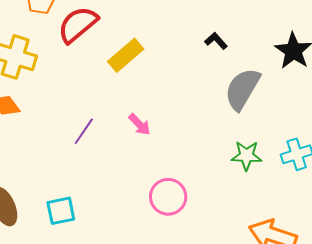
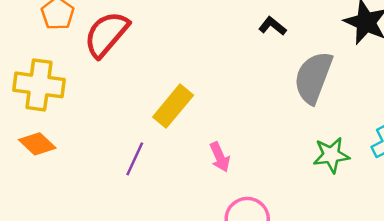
yellow rectangle: (126, 55) -> (173, 106), moved
pink arrow: (139, 124) -> (220, 157), moved, turned 30

